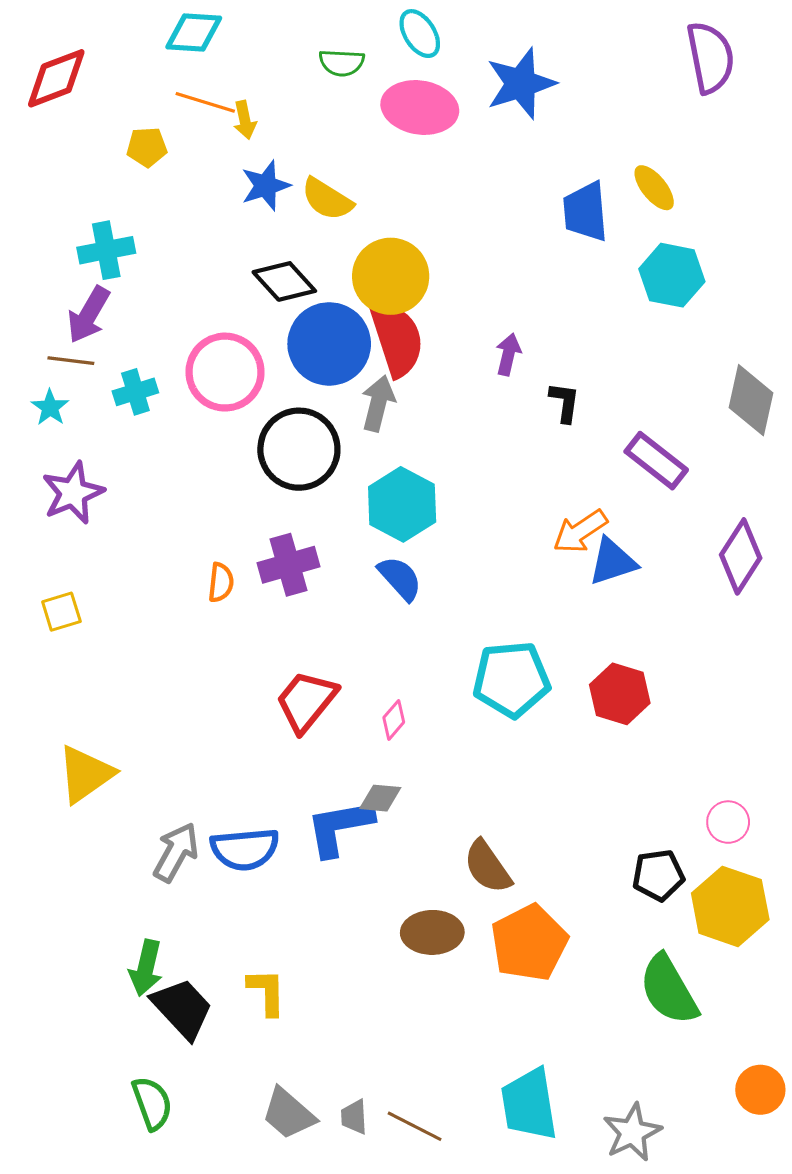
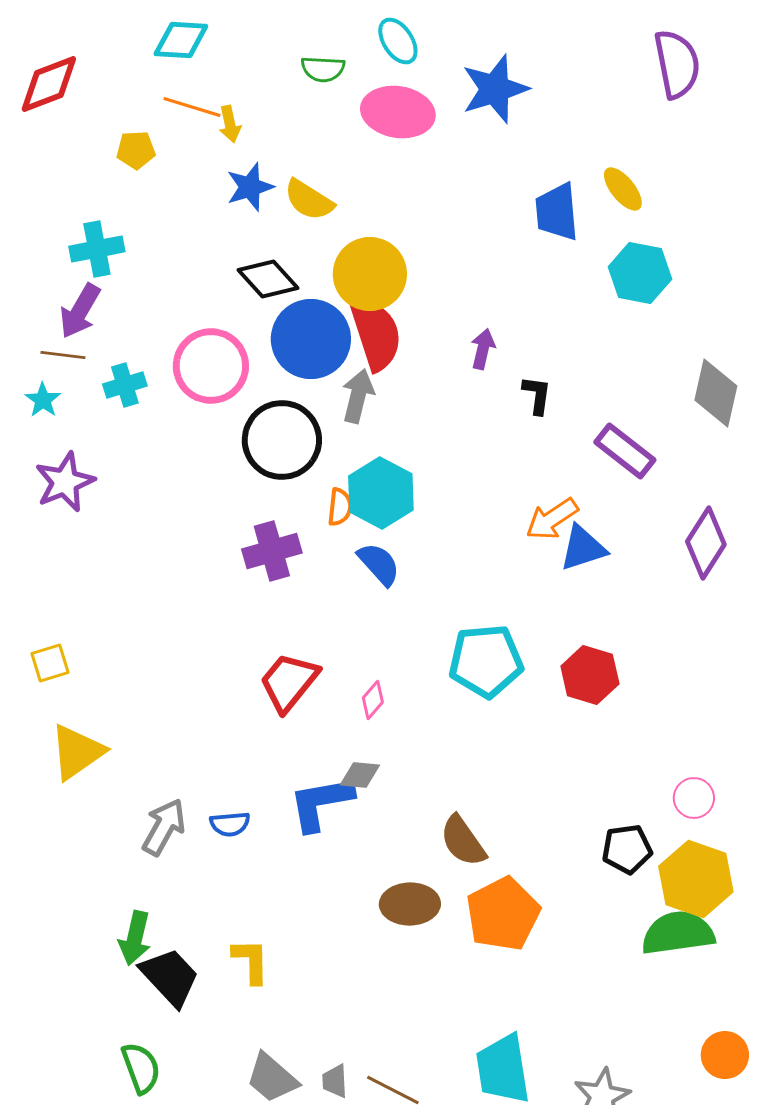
orange semicircle: (221, 582) -> (340, 507), moved
yellow square: (61, 612) -> (50, 663), moved
blue semicircle: (245, 849) -> (230, 824), size x0.6
green semicircle: (669, 990) -> (678, 933), moved, turned 112

